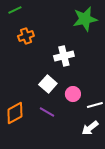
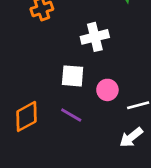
white square: (48, 84) -> (73, 76), turned -36

